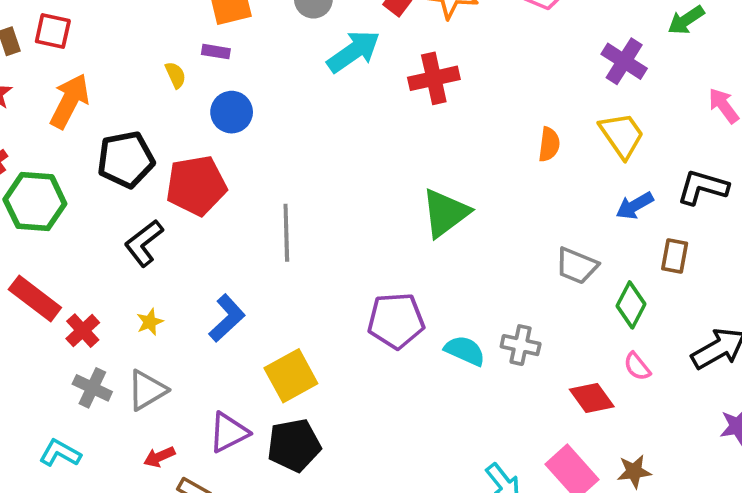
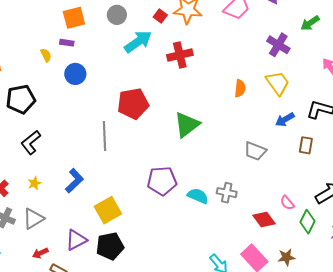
red pentagon: (196, 185) -> (133, 104), moved
green diamond: (631, 305) -> (308, 222), moved

